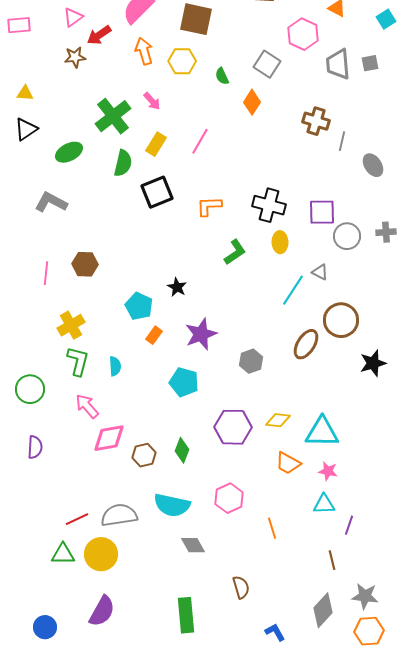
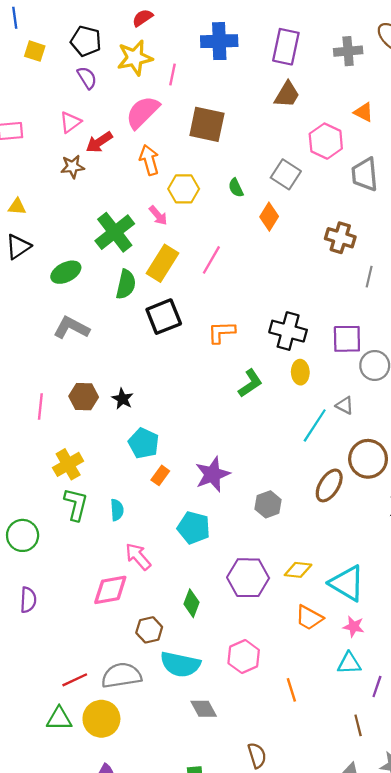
yellow hexagon: (182, 61) -> (184, 189), moved
gray line: (342, 141) -> (369, 277), moved
yellow rectangle: (156, 144) -> (163, 263), size x1.4
gray L-shape: (51, 202) -> (71, 328), moved
black star: (177, 287) -> (123, 399), moved
pink arrow: (87, 406) -> (138, 557), moved
cyan triangle: (322, 432) -> (347, 583), turned 30
brown hexagon: (144, 455) -> (149, 630), moved

